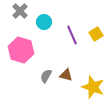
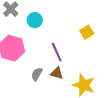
purple line: (72, 35) -> (57, 52), moved

